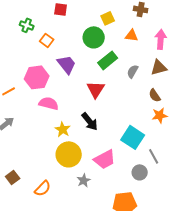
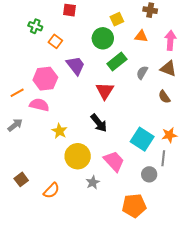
brown triangle: (159, 67) -> (168, 69), turned 36
pink semicircle: (49, 103) -> (39, 105), moved
orange star: (160, 115) -> (169, 135), moved
yellow star: (63, 129) -> (59, 131), moved
gray line: (154, 156) -> (163, 158), turned 35
pink trapezoid: (105, 159) -> (114, 161), turned -105

